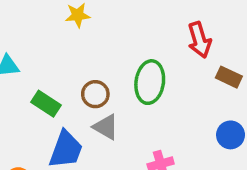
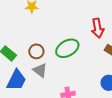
green ellipse: (150, 82) -> (67, 48), turned 45

